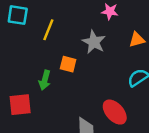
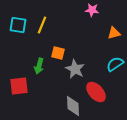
cyan square: (18, 15) -> (18, 25), moved
gray star: (94, 42) -> (75, 69), moved

